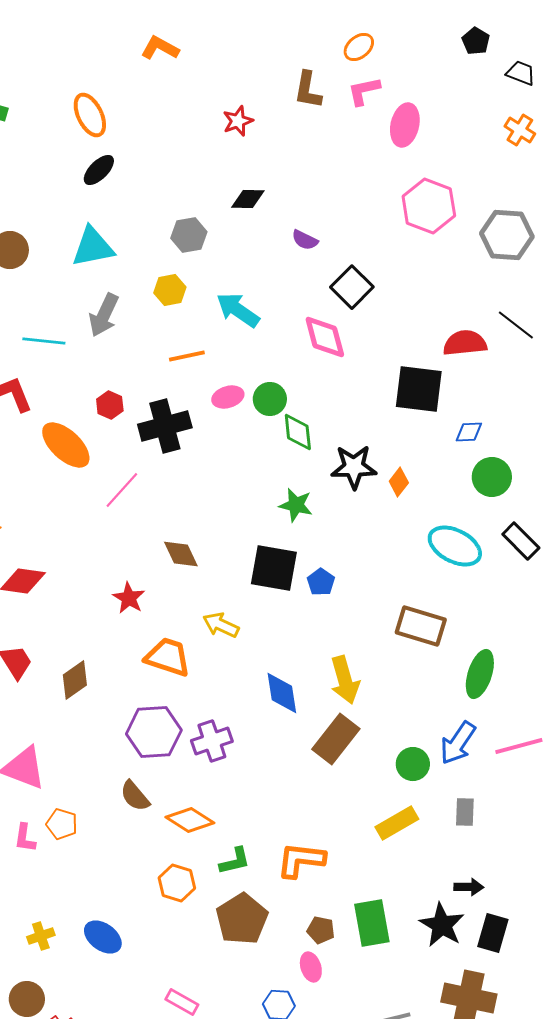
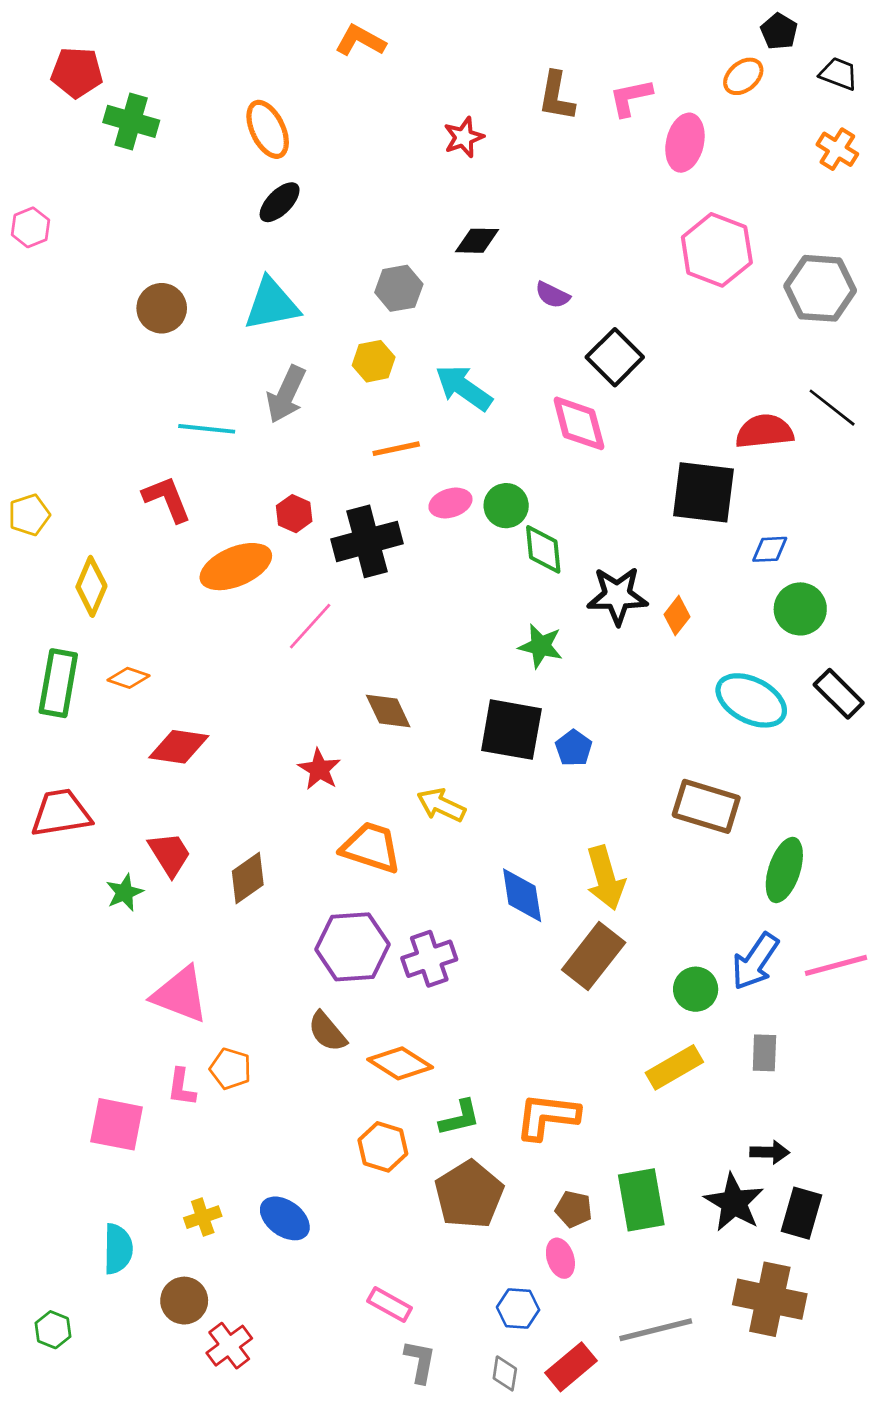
orange ellipse: (359, 47) -> (743, 76), moved
orange ellipse: (66, 445) -> (236, 567), turned -66

